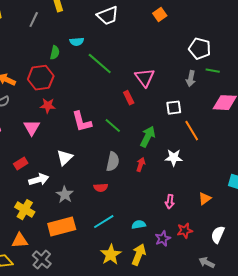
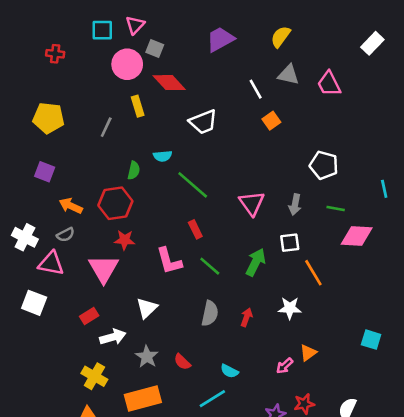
green line: (213, 71) -> (336, 208), moved
gray arrow: (191, 79) -> (295, 205), moved
red rectangle: (129, 98) -> (195, 229), moved
pink triangle: (32, 128) -> (104, 269), size x1.4
green arrow: (148, 137) -> (256, 262), moved
red semicircle: (101, 188) -> (182, 362), moved, turned 48
orange triangle: (205, 199) -> (308, 353), moved
pink arrow: (170, 202) -> (285, 366), turned 40
cyan line: (104, 222) -> (212, 399), moved
cyan semicircle: (139, 225) -> (229, 371), moved, turned -144

